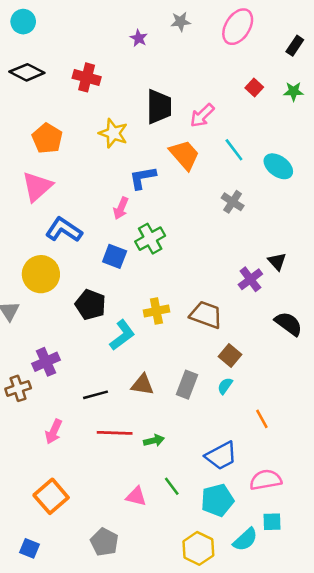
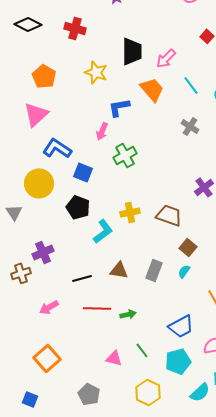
blue square: (115, 256) -> (83, 172), moved
pink arrow: (54, 432) -> (49, 307), turned 36
yellow hexagon: (198, 548) -> (148, 392), moved

